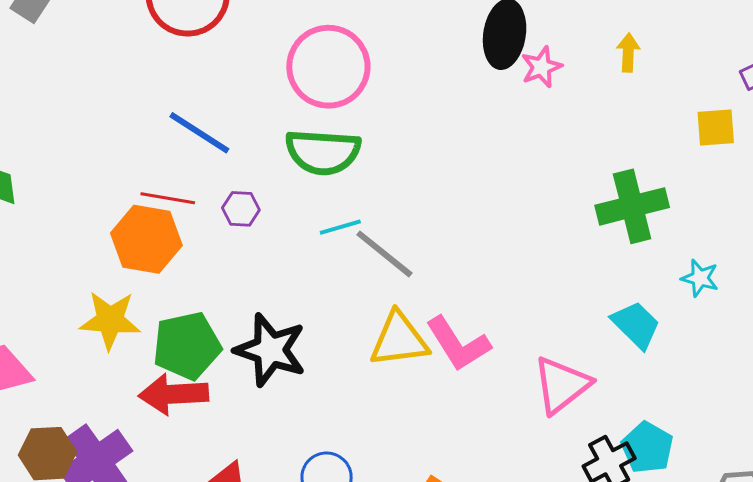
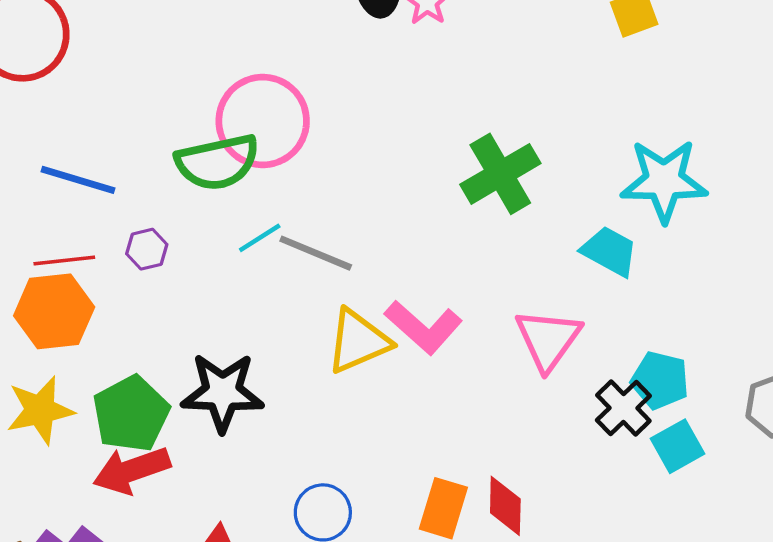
pink circle: (328, 67) -> (263, 121), moved
green cross: (632, 206) -> (500, 174), moved
cyan star: (700, 278) -> (664, 181), size x2.0

